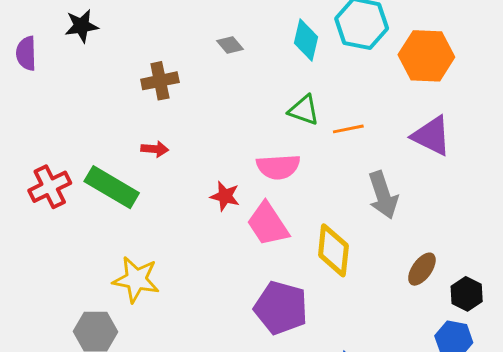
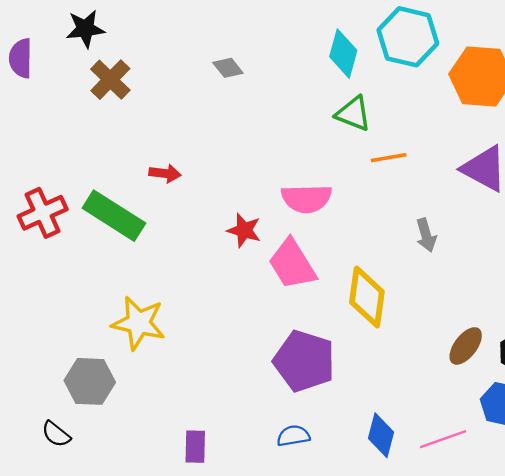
gray diamond: (230, 45) -> (228, 68), moved
brown cross: (160, 81) -> (110, 80), moved, turned -36
green triangle: (304, 110) -> (353, 114), moved
gray arrow: (383, 195) -> (426, 235), size x0.6
brown ellipse: (422, 269) -> (466, 346), moved

